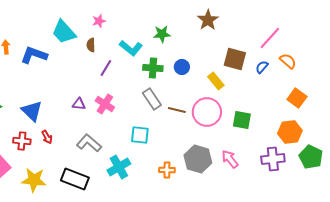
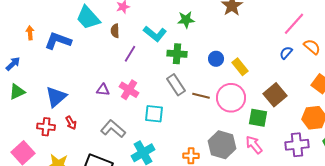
brown square: (235, 59) -> (275, 95), moved, turned 35
blue circle: (182, 67) -> (216, 59), moved
blue triangle: (32, 111) -> (56, 97), turned 35
green square: (242, 120) -> (258, 118), moved
cyan square: (140, 135) -> (154, 114), moved

